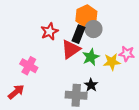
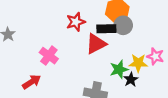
black rectangle: (79, 34) -> (106, 29), turned 60
green star: (91, 57) -> (119, 69), moved
black star: (91, 85) -> (131, 80), moved

